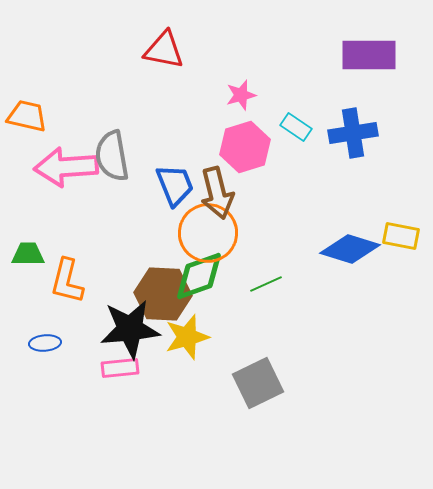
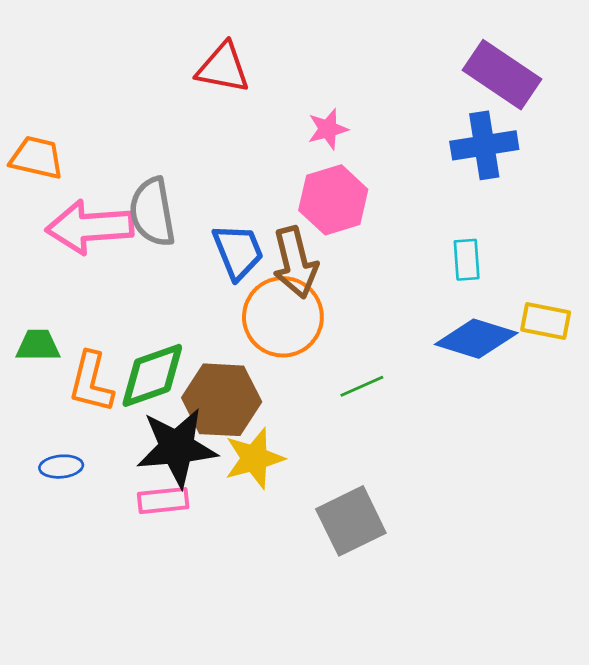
purple rectangle: (369, 55) -> (502, 75), turned 34
cyan rectangle: (296, 127) -> (467, 260), moved, turned 52
blue cross: (353, 133) -> (484, 145), moved
green diamond: (199, 276) -> (152, 375), moved

